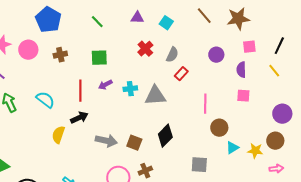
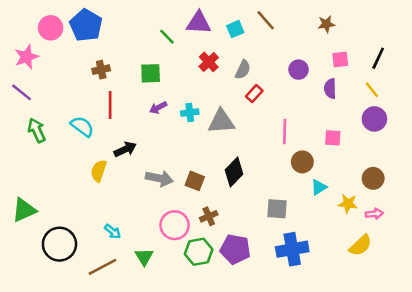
brown line: (204, 16) -> (266, 20), moved
purple triangle: (137, 18) -> (199, 23), size x1.5
brown star: (238, 19) -> (326, 24), size x0.6
green line: (97, 22) -> (167, 37), moved
cyan square: (166, 23) -> (235, 29), turned 32
pink circle: (28, 50) -> (51, 28), moved
red line: (80, 91) -> (110, 105), moved
pink square: (243, 96) -> (333, 138), moved
purple circle: (282, 114) -> (374, 119), moved
yellow star: (255, 151) -> (348, 204), moved

